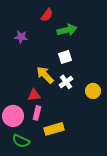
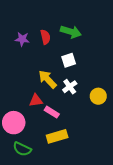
red semicircle: (47, 15) -> (45, 37), moved, turned -48
green arrow: (67, 30) -> (71, 32), turned 30
pink rectangle: (37, 113) -> (52, 112), moved, turned -72

